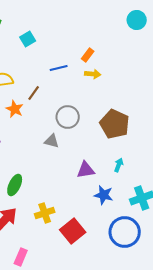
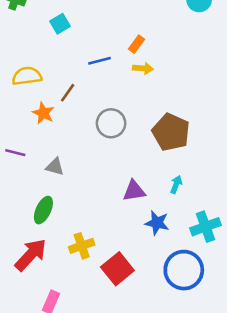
gray triangle: (52, 141) -> (55, 167), moved

